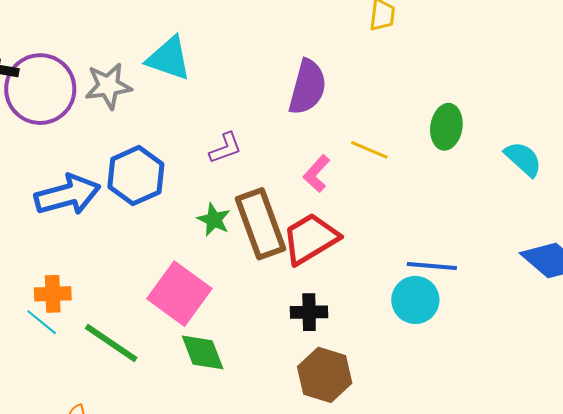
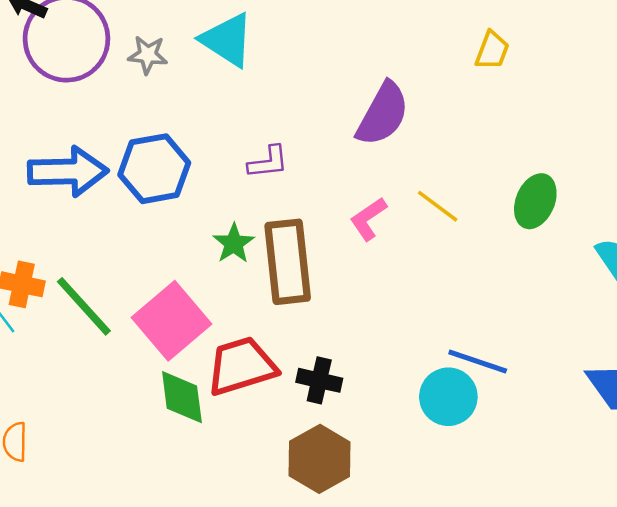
gray star: (108, 86) -> (148, 55), size x0.7
red trapezoid: (310, 239) -> (241, 366), moved
green line: (111, 343) -> (84, 306), moved

